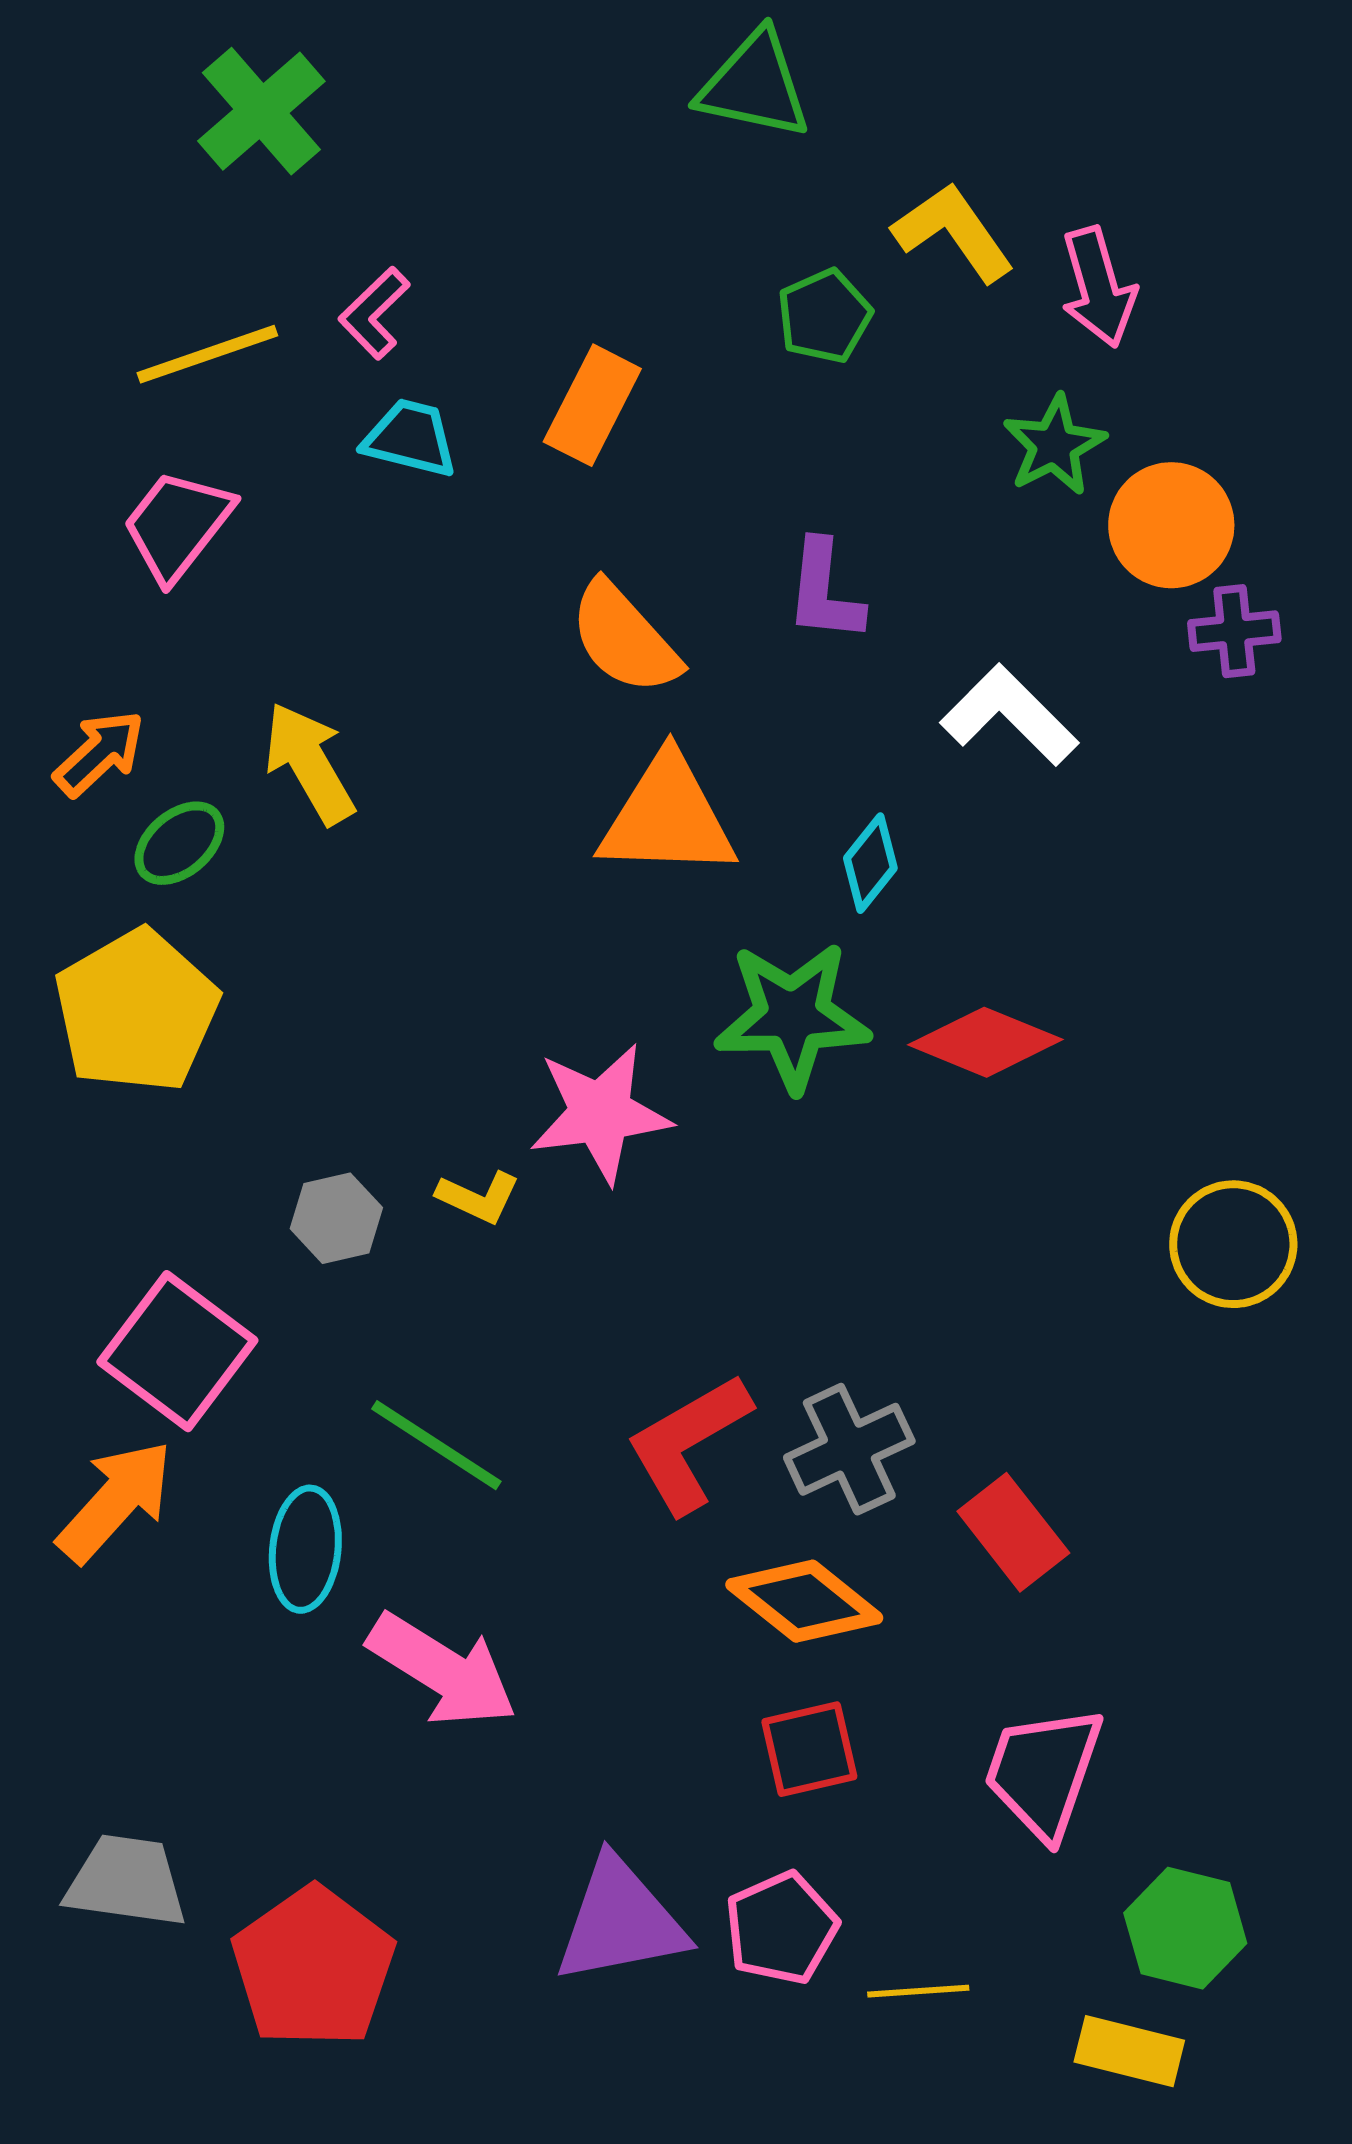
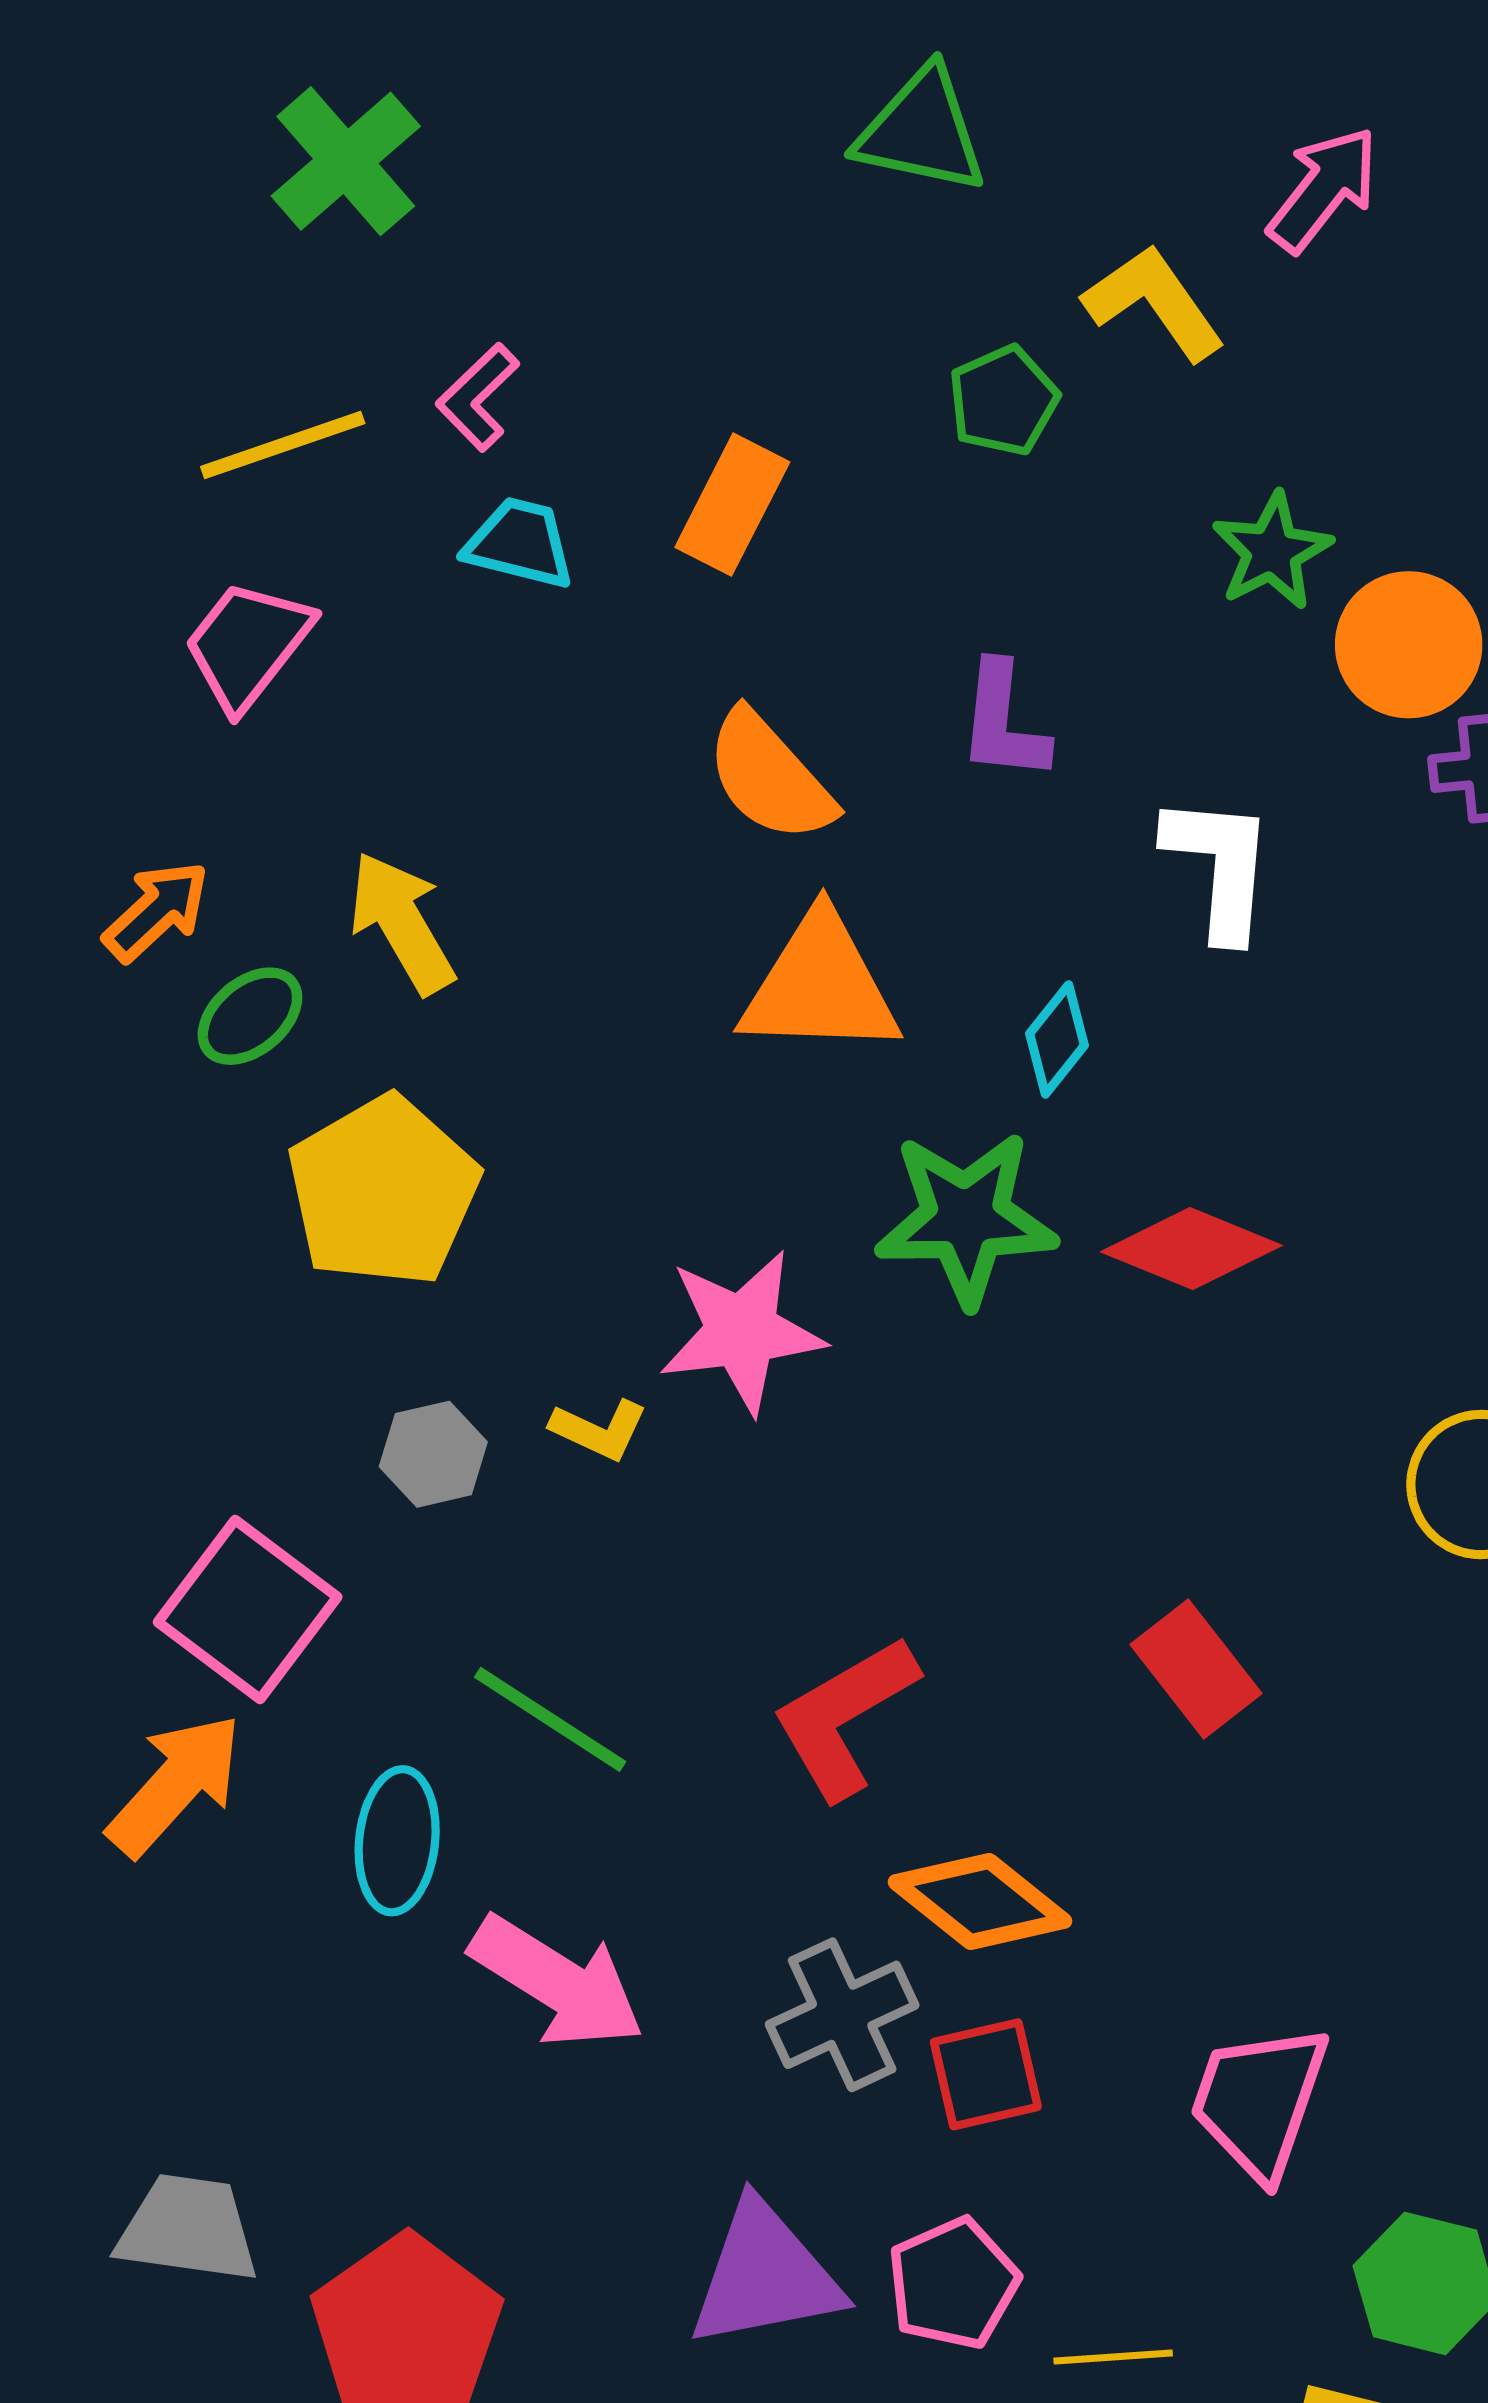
pink arrow: (1098, 287) -> (1323, 189), moved, turned -126
white L-shape: (1009, 715) -> (1219, 867), turned 50
yellow pentagon: (136, 1011) -> (383, 1191), moved
gray cross: (849, 1449) -> (842, 2015), moved
red rectangle: (1013, 1532) -> (1196, 1669), moved

